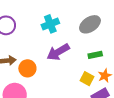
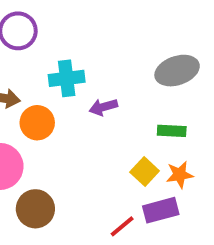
cyan cross: (50, 24) -> (67, 78), moved
purple arrow: (58, 52) -> (103, 107), size x0.6

